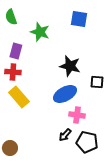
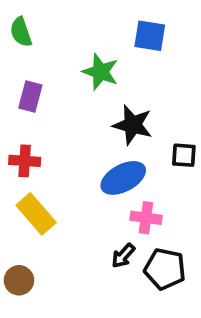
green star: (40, 32) -> (100, 72), moved
red cross: (13, 72) -> (25, 161), moved
yellow rectangle: (19, 97) -> (36, 214), moved

